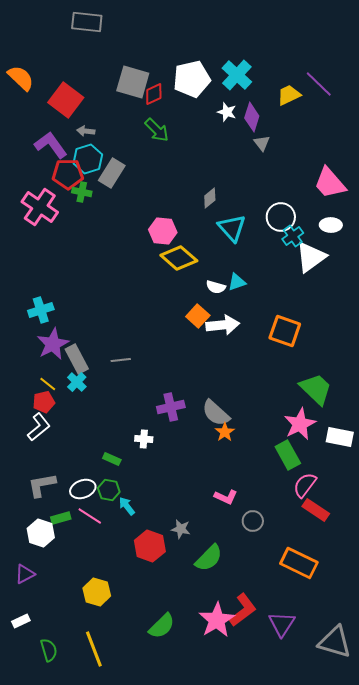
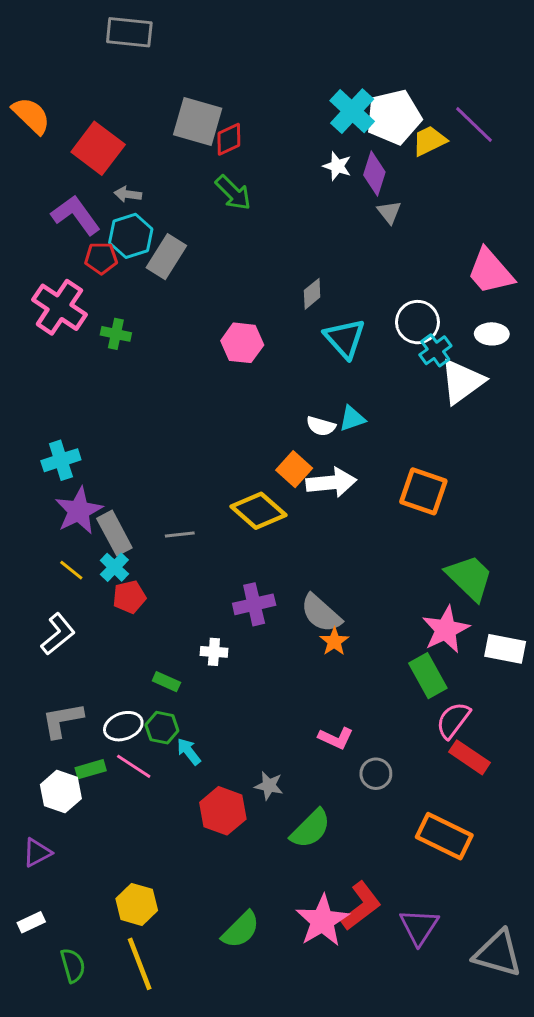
white pentagon: (192, 79) -> (394, 117), moved
red pentagon: (68, 174) -> (101, 258), size x0.7
green cross: (82, 192) -> (116, 334), moved
yellow diamond: (179, 258) -> (259, 511), moved
red pentagon: (44, 402) -> (129, 597), moved
yellow hexagon: (97, 592) -> (137, 904), moved

